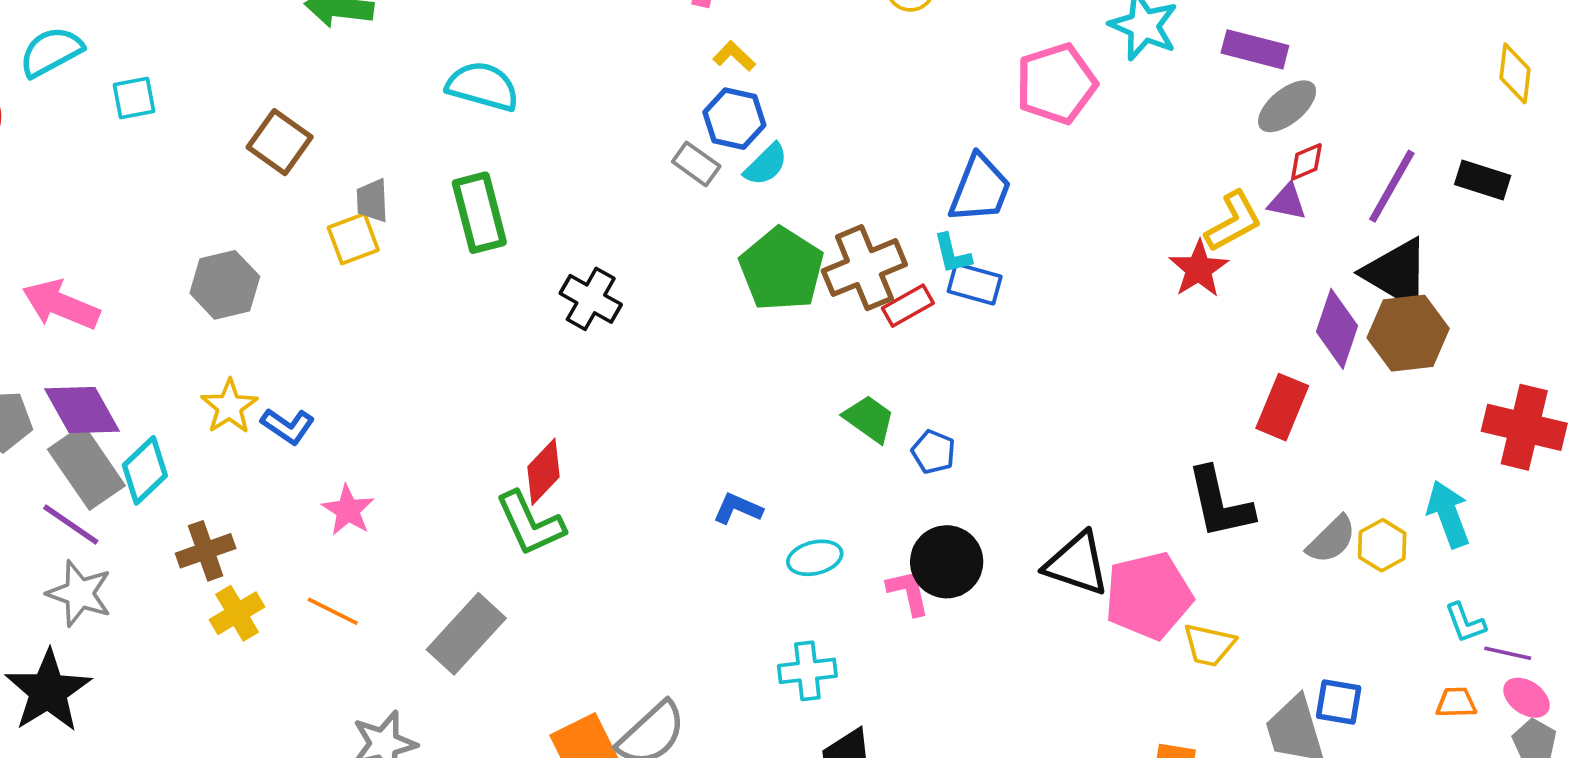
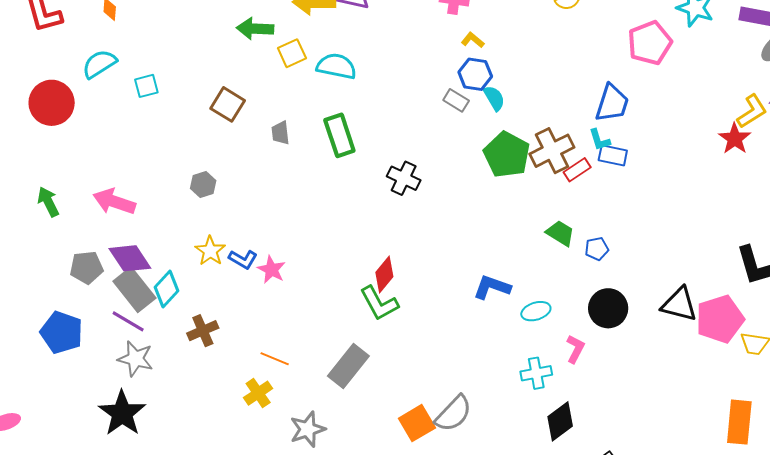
cyan semicircle: (766, 164) -> (494, 98), turned -72
yellow square: (353, 239) -> (292, 53), moved
gray hexagon: (225, 285) -> (203, 184), size x0.7
blue pentagon: (933, 452) -> (597, 249), turned -30
blue L-shape: (738, 509) -> (492, 287), size x1.4
pink star: (348, 510) -> (271, 270), moved
pink L-shape: (908, 592) -> (575, 349), moved, turned 44
yellow cross: (237, 613) -> (258, 393), moved

